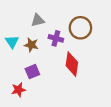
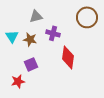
brown circle: (80, 28) -> (87, 17), moved

